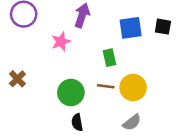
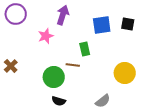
brown line: (106, 86) -> (73, 65), moved
yellow circle: (133, 88) -> (125, 73), moved
black semicircle: (77, 122) -> (59, 101), turned -64

